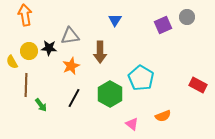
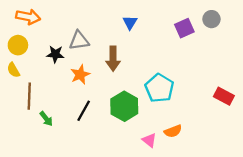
orange arrow: (25, 15) -> (28, 17), turned 110
yellow circle: (29, 51) -> (18, 45), moved
orange semicircle: (163, 116) -> (173, 131), moved

